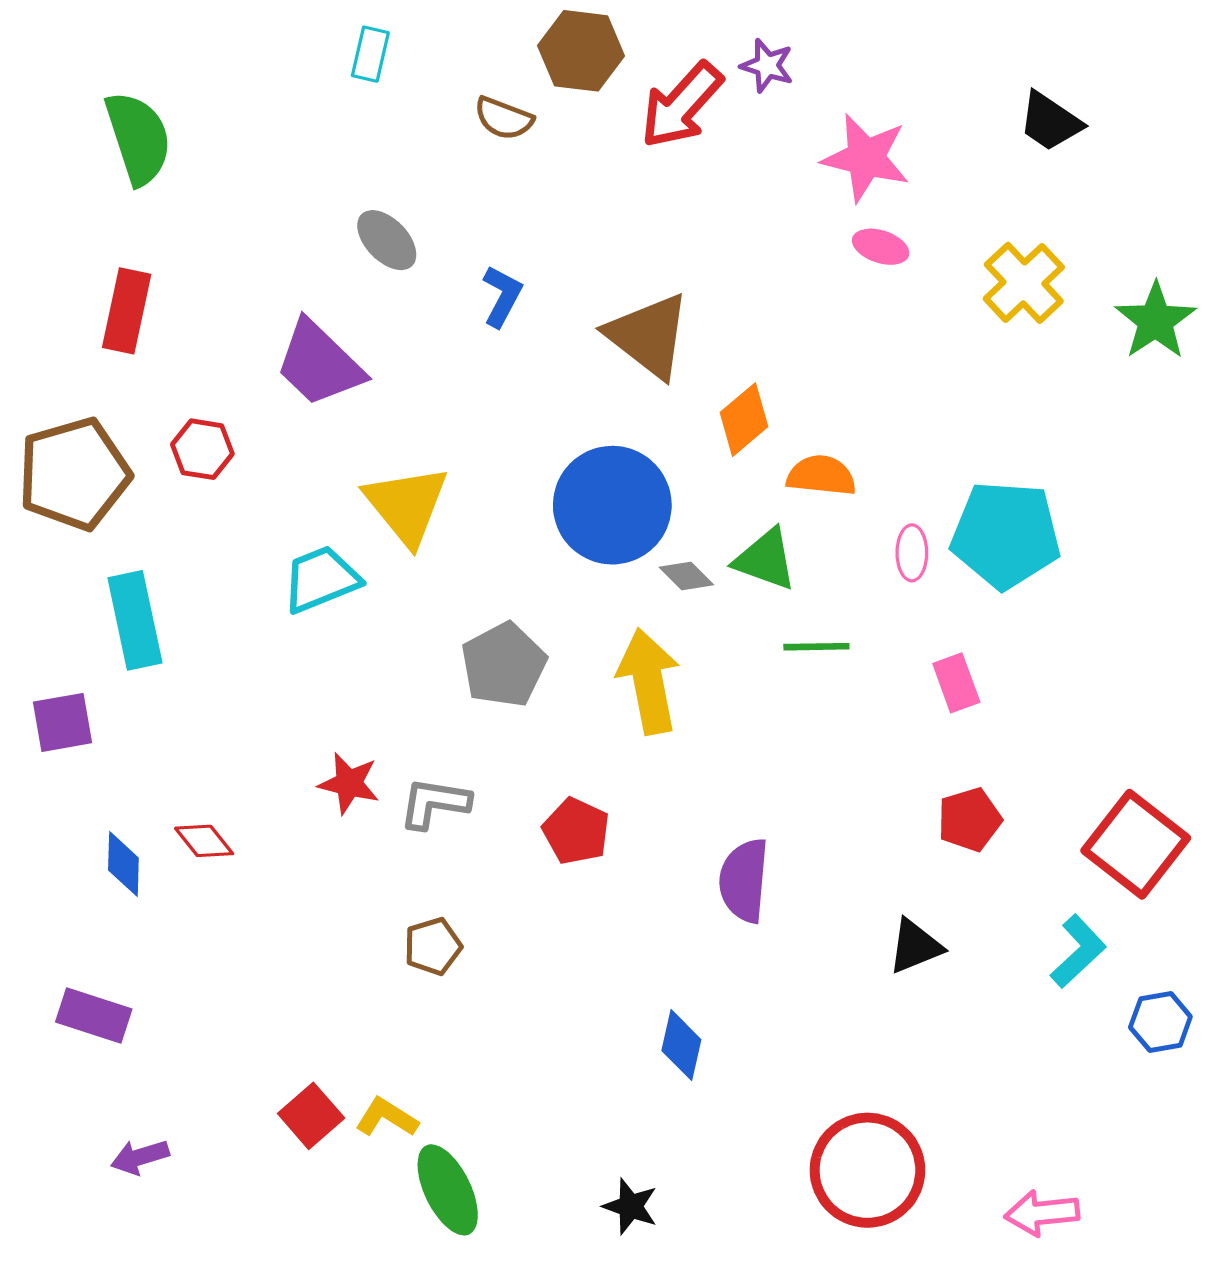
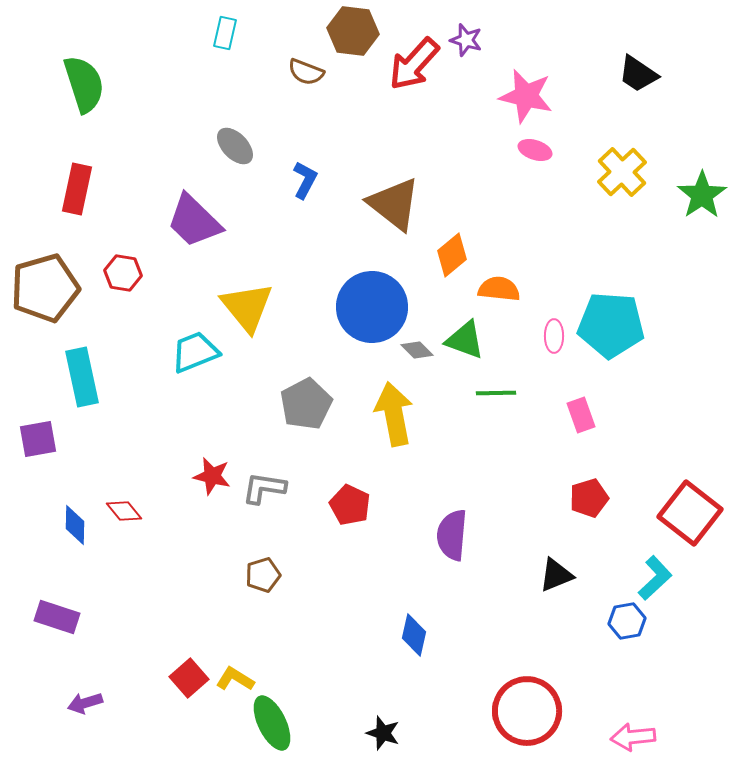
blue hexagon: (1160, 1022) -> (627, 621), moved

